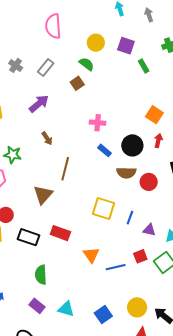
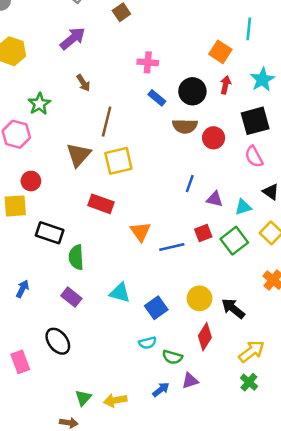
green star: (13, 155) -> (39, 104), turned 30
yellow square: (104, 209) -> (118, 161), moved, turned -30
black rectangle: (29, 237) -> (50, 233), moved
cyan triangle: (66, 309) -> (120, 293), moved

